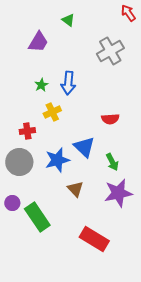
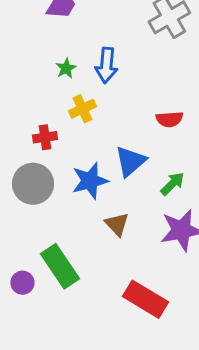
blue triangle: (84, 147) -> (130, 161), turned 35
green arrow: (112, 162) -> (172, 184), turned -108
purple circle: (12, 203) -> (22, 283), moved

